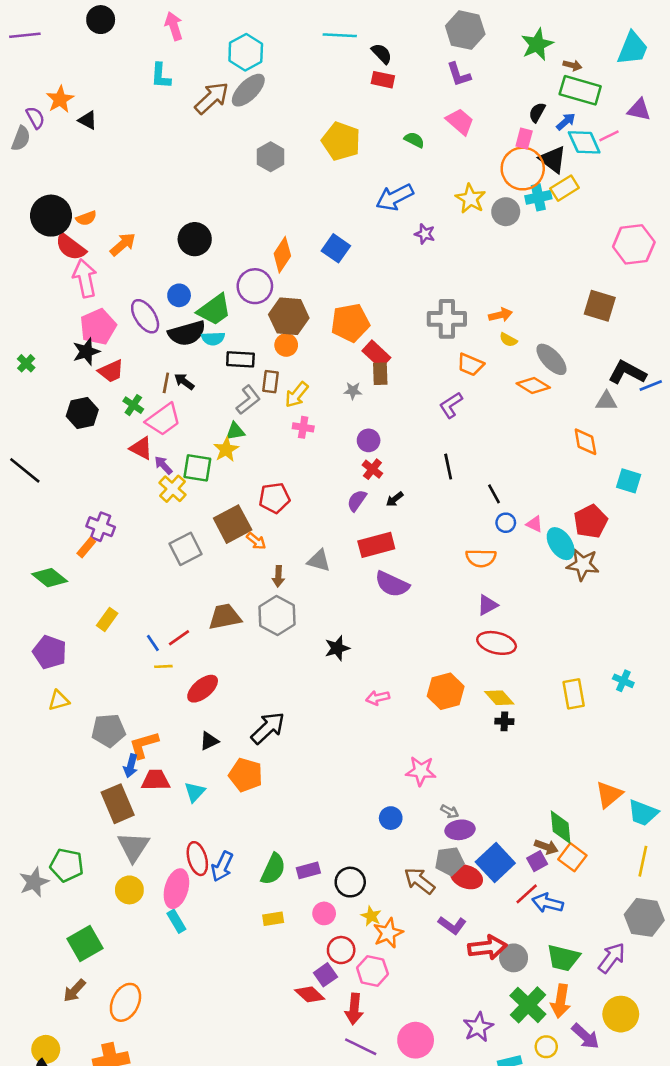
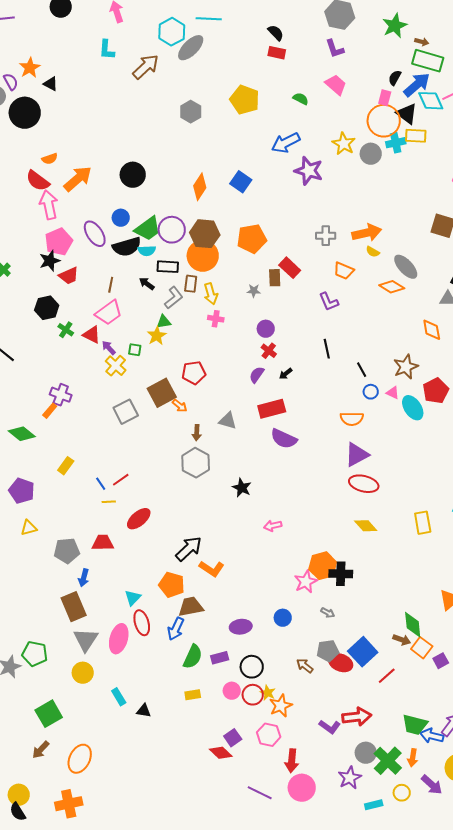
cyan line: (340, 35) -> (209, 19), moved
gray ellipse: (248, 90) -> (191, 48), moved
blue arrow: (566, 122) -> (417, 85), size x1.8
yellow rectangle: (565, 188) -> (416, 136), turned 35
black circle: (51, 216) -> (25, 113), moved
purple star: (425, 234) -> (309, 171), size x1.8
orange arrow: (123, 244) -> (78, 179), size x1.4
purple circle: (255, 286) -> (172, 230), moved
orange arrow: (501, 315) -> (367, 233), size x1.6
gray cross: (447, 319) -> (326, 236), size x0.7
orange circle: (286, 345) -> (203, 256), size x1.8
red rectangle: (376, 354) -> (290, 268), moved
black arrow: (184, 382) -> (147, 284), moved
yellow arrow: (297, 395) -> (211, 294), turned -55
green cross: (133, 405) -> (66, 330), moved
purple L-shape: (451, 405) -> (329, 302), turned -80
green square: (197, 468) -> (135, 350), size x0.6
brown star: (583, 565) -> (406, 367), moved, turned -30
purple triangle: (487, 605) -> (357, 455), size x1.5
brown trapezoid: (225, 617) -> (191, 607), moved
black star: (337, 648) -> (242, 488), turned -30
orange hexagon: (446, 691) -> (323, 566), moved
black cross: (504, 721) -> (341, 574), moved, size x1.6
black triangle: (209, 741) -> (144, 711), moved, turned 35
orange L-shape: (144, 745) -> (212, 569), moved, turned -130
pink star: (421, 771) -> (306, 582), turned -30
red trapezoid: (156, 780) -> (103, 543), moved
purple ellipse: (460, 830) -> (241, 627), moved
red ellipse: (197, 859) -> (142, 623), moved
purple square: (537, 861) -> (441, 661), moved
blue arrow: (222, 866) -> (176, 629), moved
brown arrow: (419, 881) -> (305, 666), size x0.7
pink ellipse: (176, 889) -> (119, 639), moved
blue arrow: (548, 903) -> (432, 736), moved
purple L-shape: (452, 925) -> (330, 727), moved
red circle: (341, 950) -> (253, 695), moved
gray circle: (514, 958) -> (366, 753), moved
orange arrow: (561, 1001) -> (413, 758), size x0.7
red arrow: (354, 1009) -> (292, 761), moved

